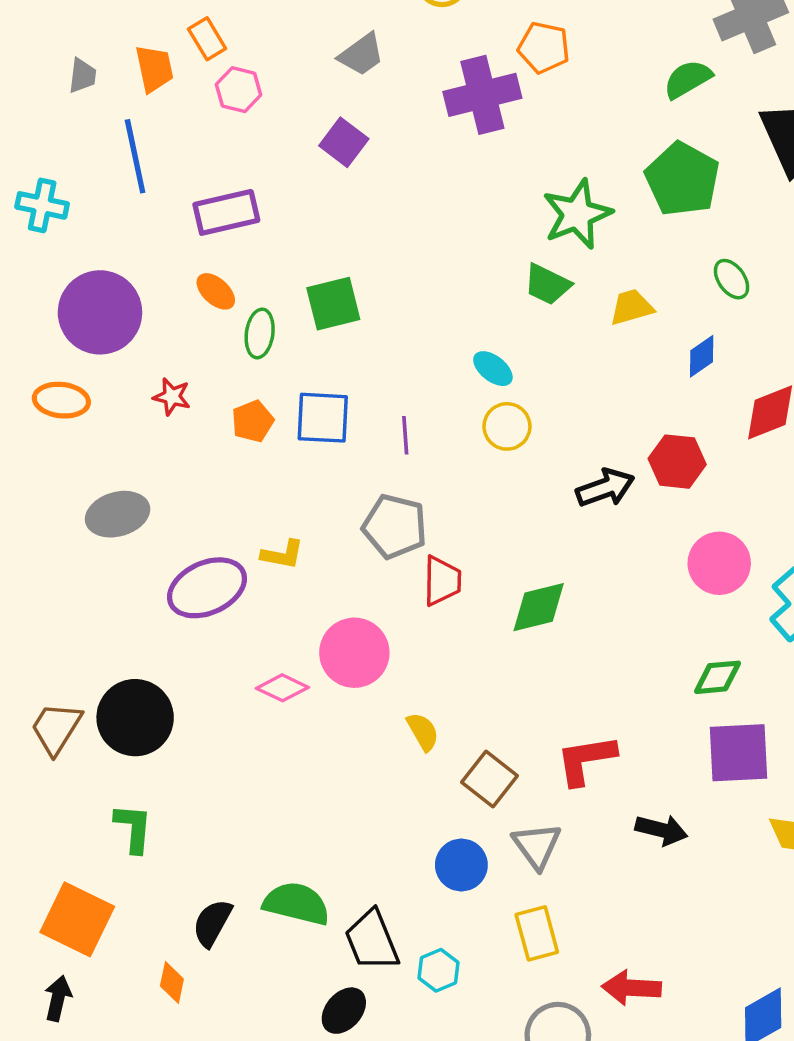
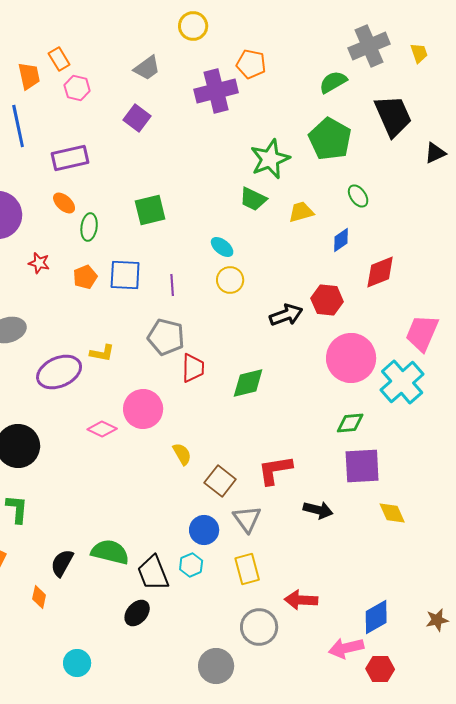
green square: (333, 304) -> (150, 210), moved
pink circle: (719, 563) -> (351, 358), size x1.4
cyan hexagon: (439, 970) -> (191, 565), moved

